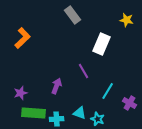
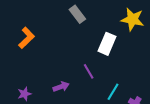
yellow star: (127, 20) -> (132, 19), size x1.6
purple arrow: (57, 86) -> (61, 87), turned 49

